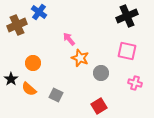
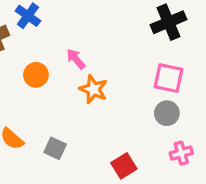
orange circle: (33, 63) -> (36, 75), moved
gray circle: (101, 73) -> (167, 113), moved
pink cross: (135, 83) -> (181, 153), moved, turned -32

